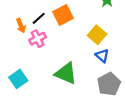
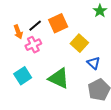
yellow square: (97, 35) -> (79, 43), moved
cyan square: (18, 79) -> (23, 76), moved

